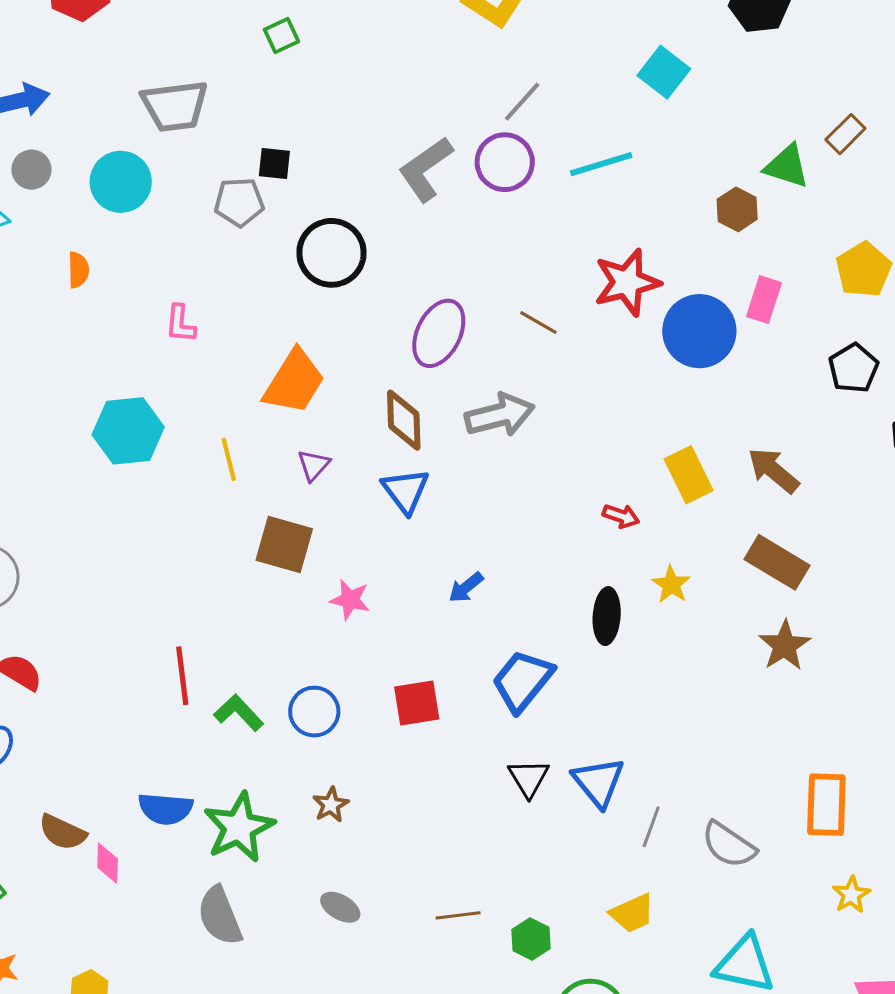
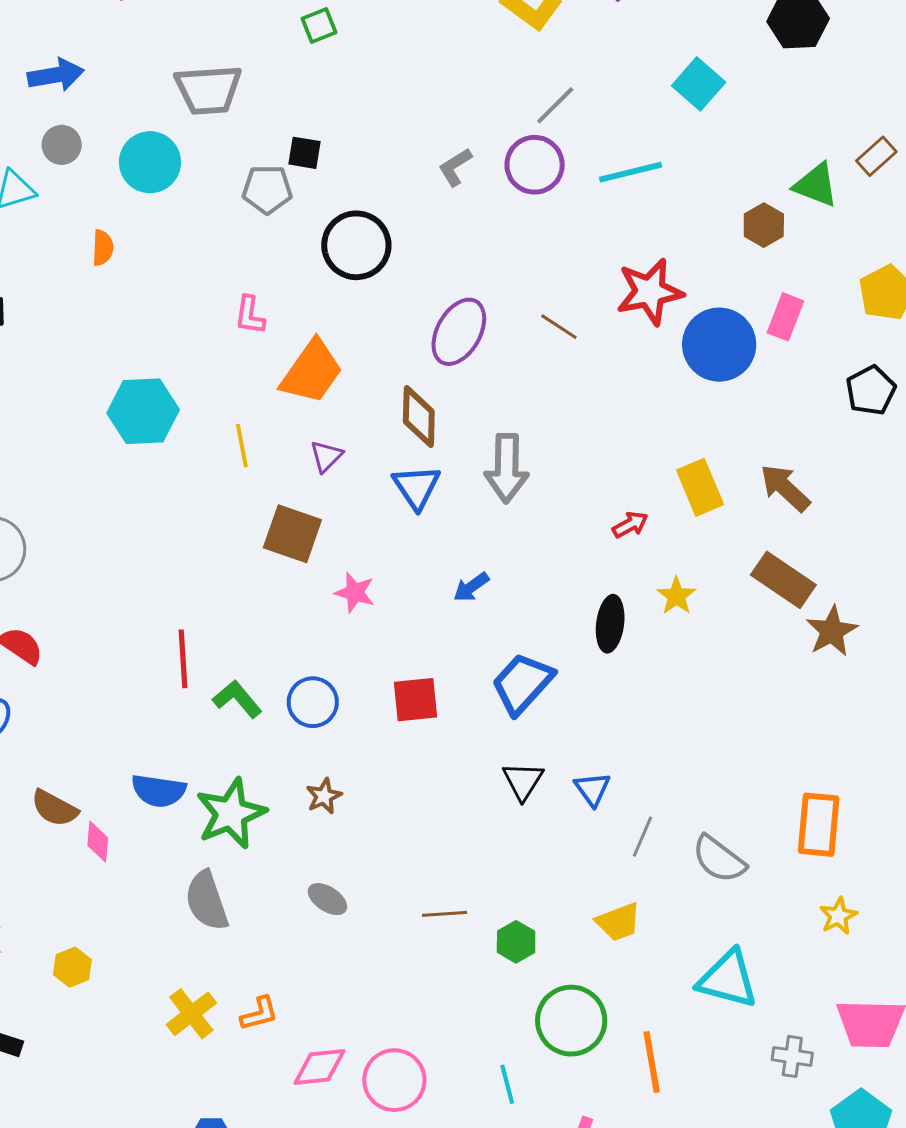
gray L-shape: (426, 169) -> (455, 167), size x0.6
pink L-shape: (180, 324) -> (250, 315), moved
gray arrow: (500, 415) -> (507, 468), moved, turned 102
red arrow: (621, 516) -> (630, 525), turned -51
brown star: (785, 646) -> (832, 631), moved
blue triangle: (599, 782) -> (592, 789), size x0.7

